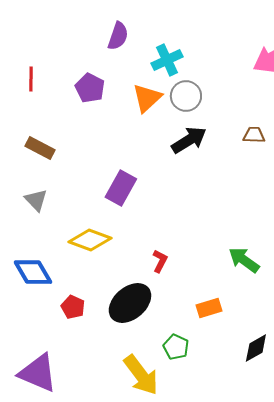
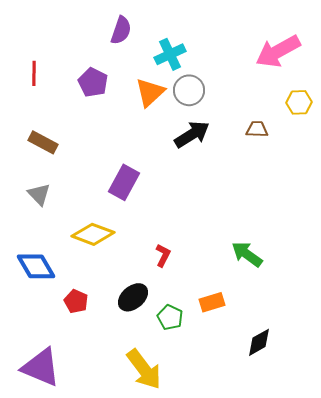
black ellipse: (130, 303) -> (133, 297), size x0.7
green pentagon: (176, 347) -> (170, 317), moved

